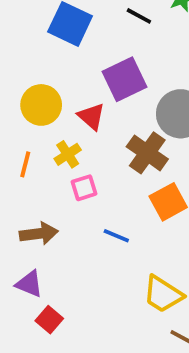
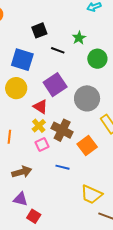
yellow circle: (41, 105) -> (16, 88), moved
brown cross: (147, 153) -> (62, 130), moved
yellow cross: (68, 154) -> (39, 126), moved

